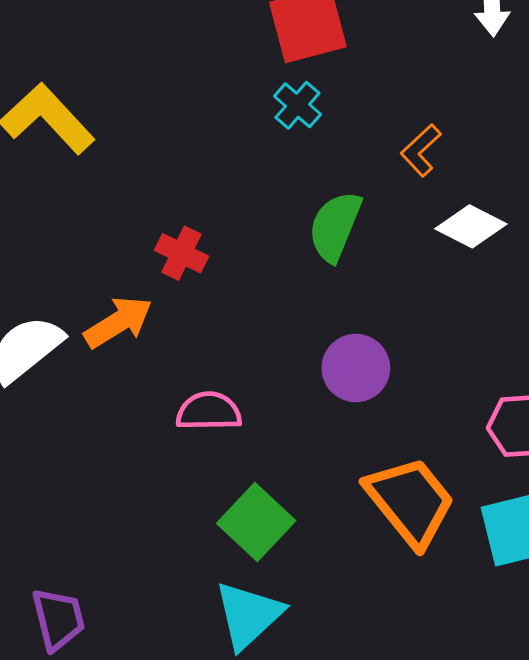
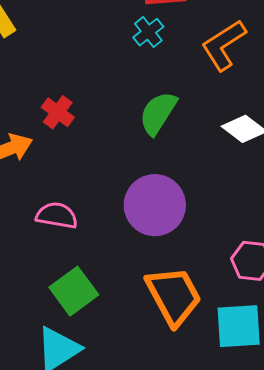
orange L-shape: (421, 150) -> (224, 45), moved, size x1.6
purple circle: (356, 368) -> (155, 205), size x1.4

